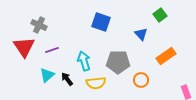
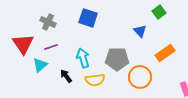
blue square: (101, 22) -> (88, 18), moved
gray cross: (39, 25) -> (48, 22), moved
cyan triangle: (47, 75) -> (40, 65), moved
orange circle: (141, 80) -> (140, 77), size x1.5

